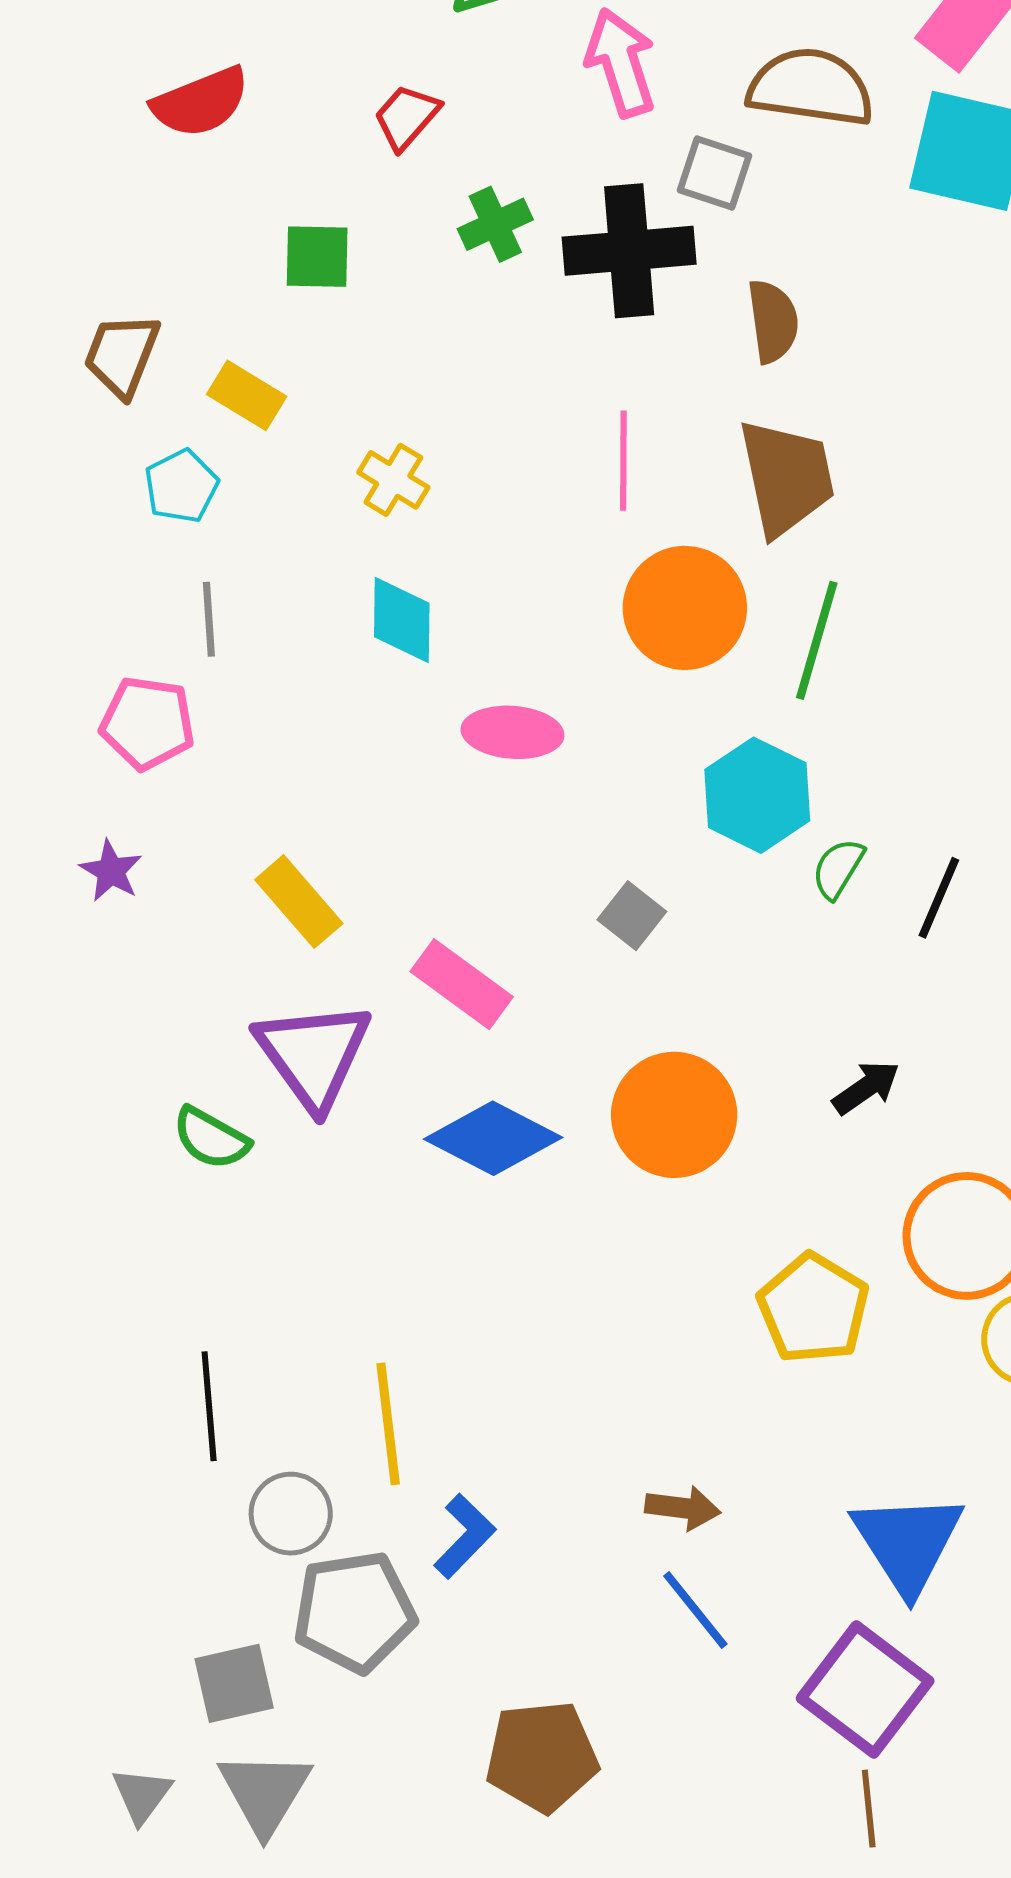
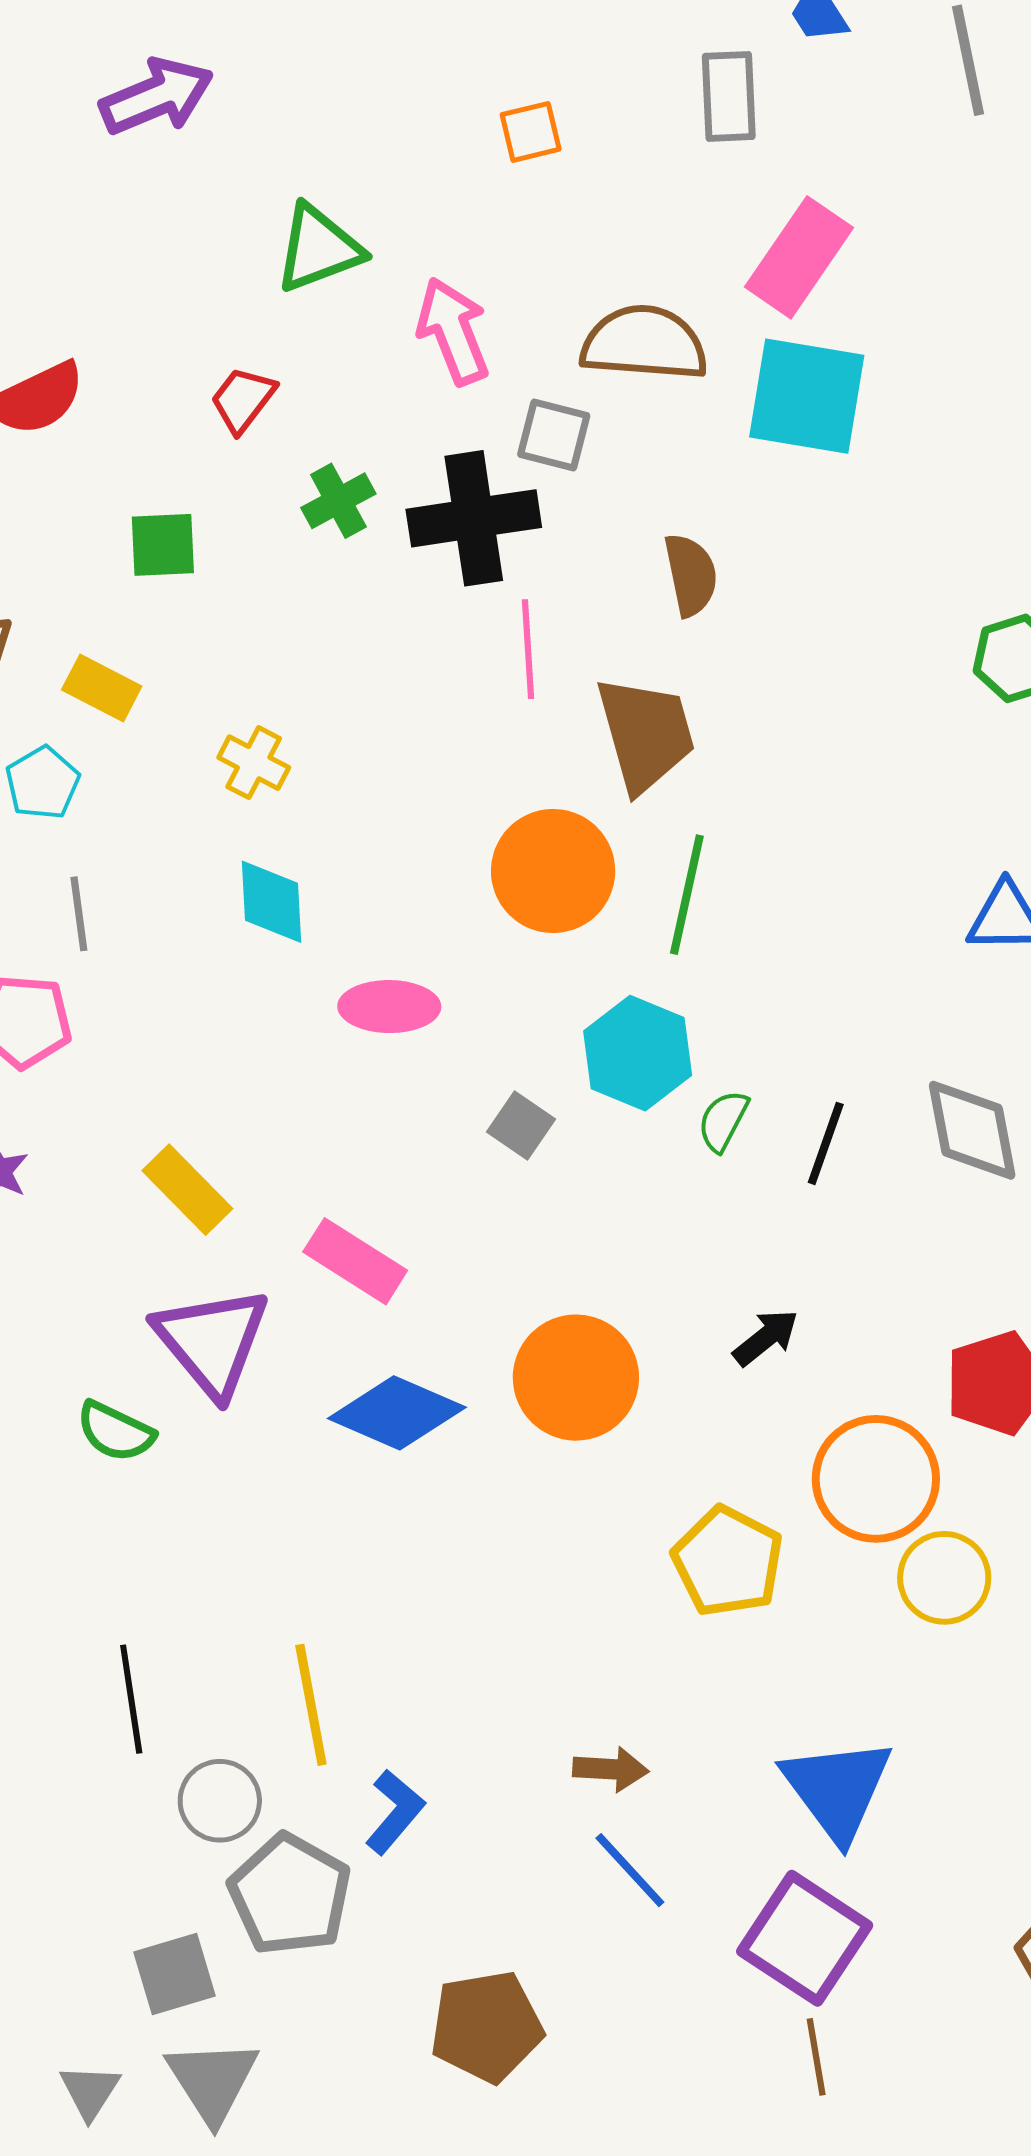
brown semicircle: (773, 321) -> (691, 575), moved
pink line: (623, 461) -> (528, 649), moved
gray square: (632, 916) -> (521, 1126), moved
gray pentagon: (354, 1612) -> (290, 1895), turned -30

